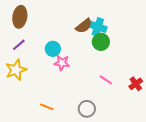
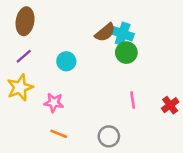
pink star: (62, 63) -> (54, 103), moved
pink line: (106, 80) -> (133, 100), turned 48

